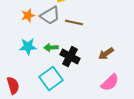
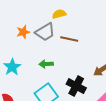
cyan star: (28, 47) -> (12, 67), moved, turned -30
black cross: (70, 57) -> (76, 86), moved

